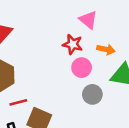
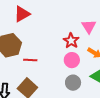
red line: (18, 102) -> (30, 60), moved

